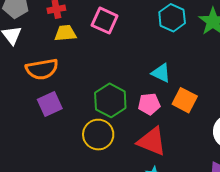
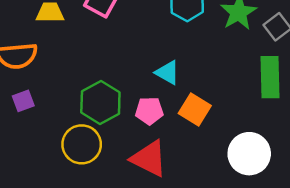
purple square: (50, 104) -> (23, 101), size x0.7

